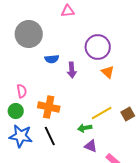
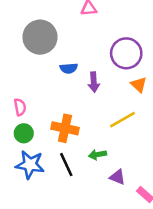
pink semicircle: (22, 91) -> (20, 107), moved
yellow line: (102, 113) -> (122, 120), moved
green arrow: (85, 128) -> (97, 155), moved

